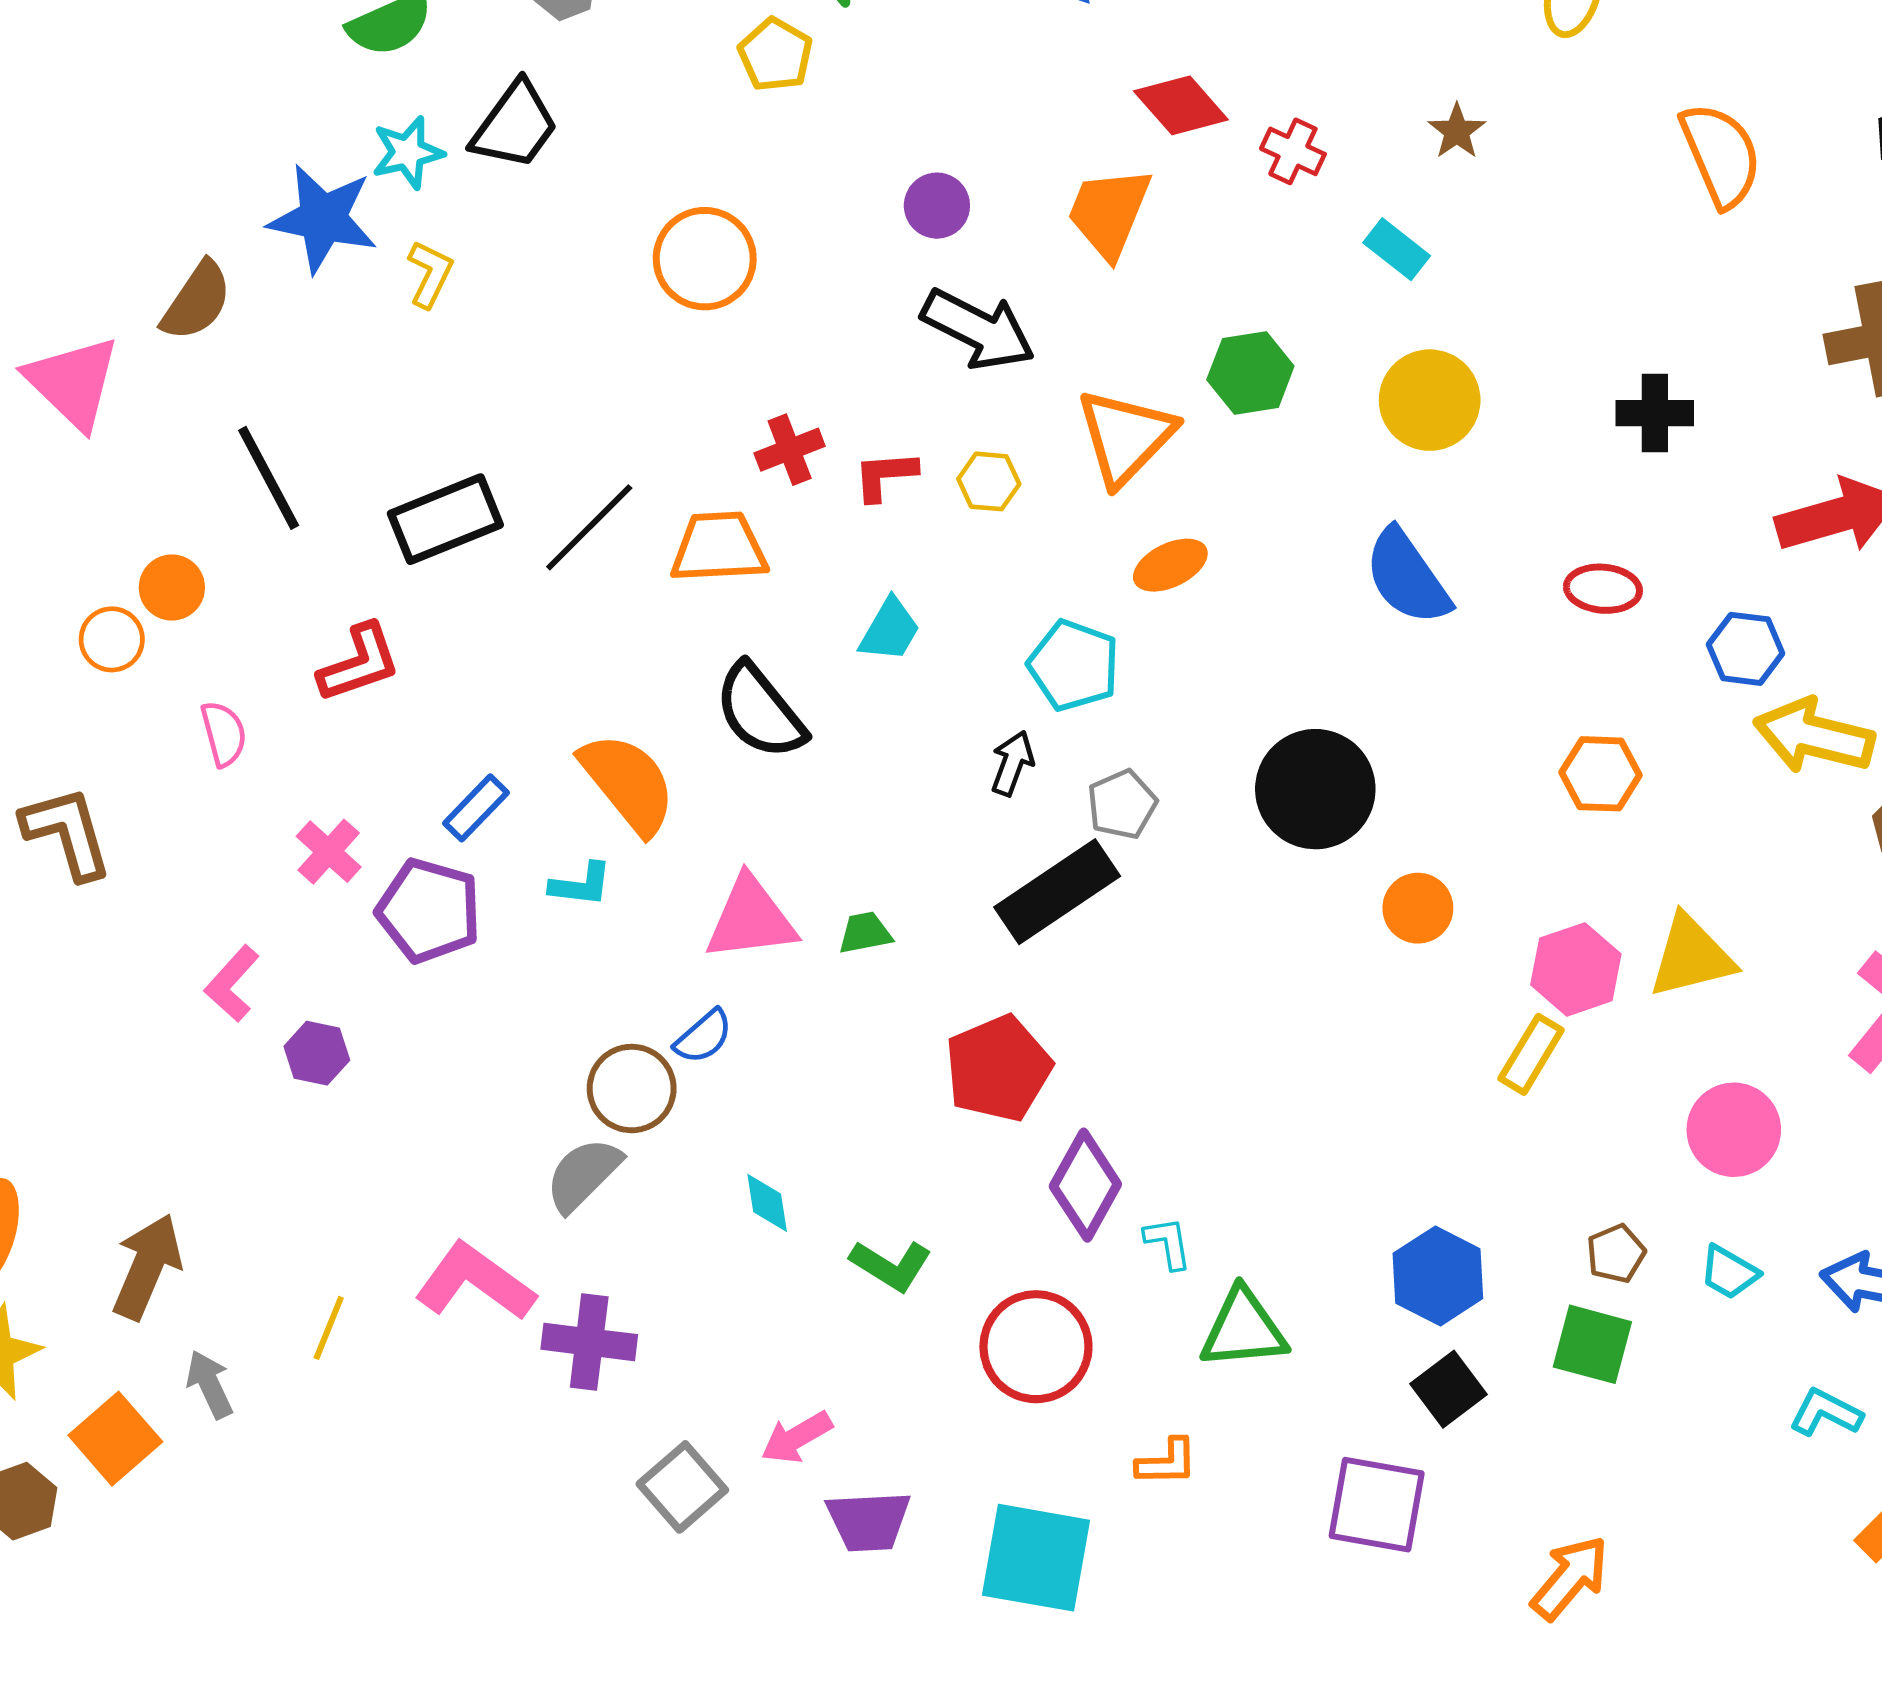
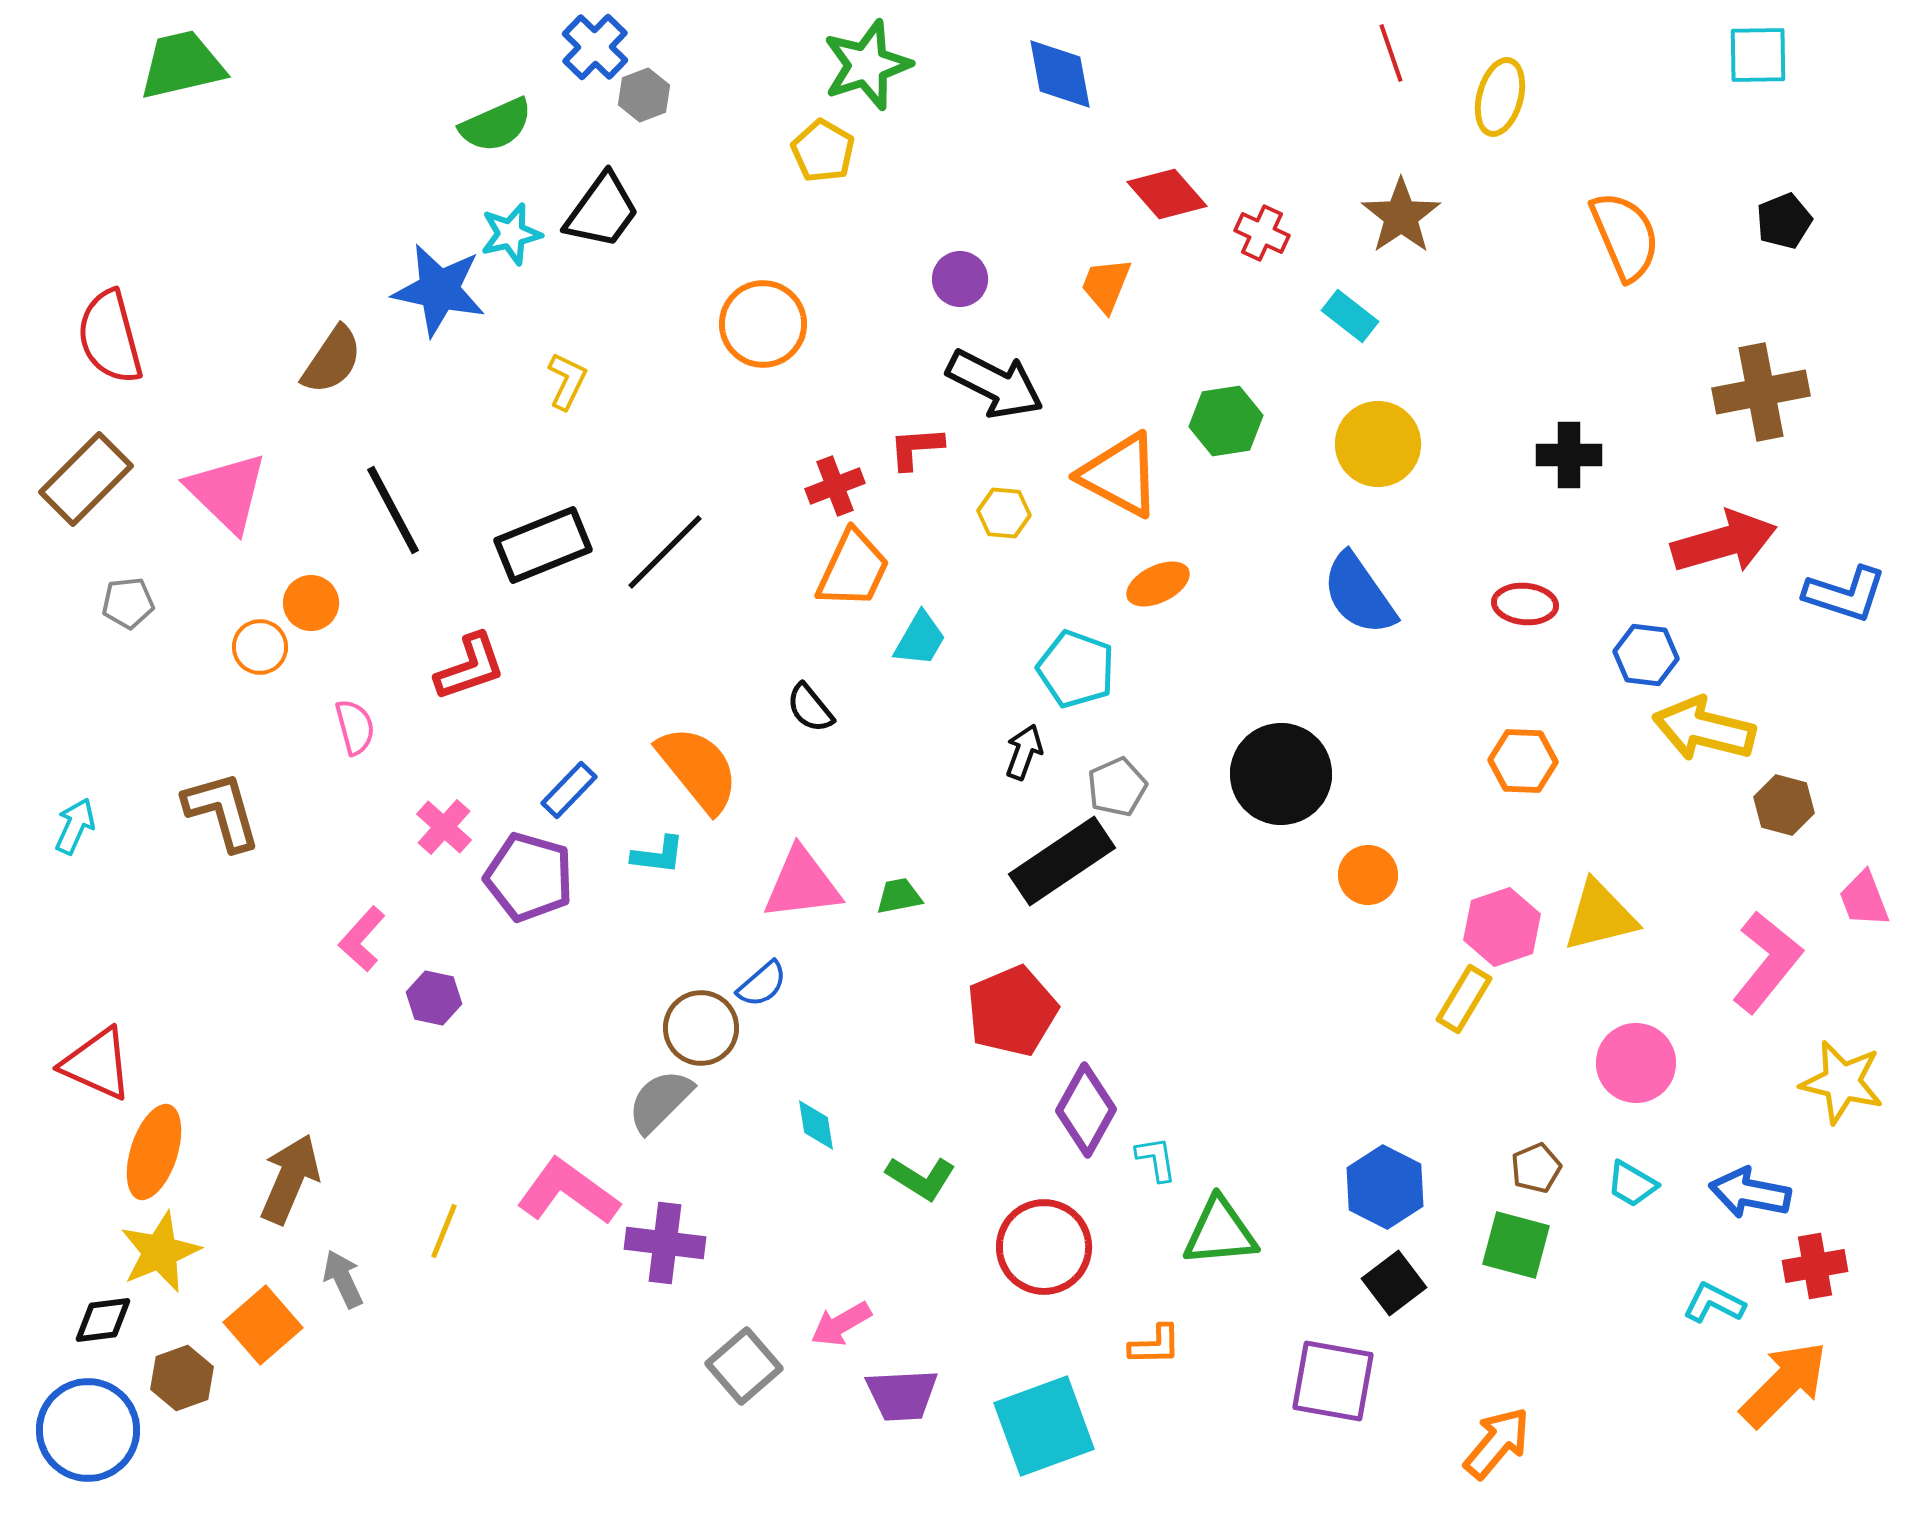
brown star: (1457, 131) -> (1401, 216), size x1.6
orange trapezoid: (1109, 213) -> (1106, 285), size x0.7
yellow L-shape: (430, 274) -> (567, 381), moved
pink triangle: (73, 382) -> (227, 492), moved
orange triangle: (1126, 437) -> (1120, 475), turned -46
red L-shape: (885, 476) -> (916, 448), moved
orange trapezoid: (719, 547) -> (853, 569), moved, turned 118
black semicircle: (760, 711) -> (810, 708), size x0.6
cyan square: (1036, 1558) -> (1044, 1426), turned -30

